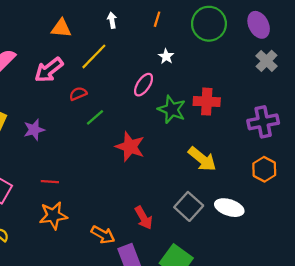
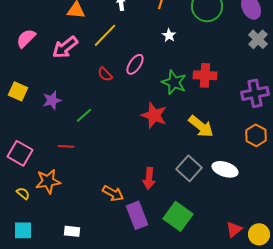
pink ellipse: (144, 85) -> (135, 64), moved
red semicircle: (78, 94) -> (105, 74), moved, turned -112
green line: (95, 117) -> (84, 115), moved
red star: (130, 147) -> (154, 115), moved
orange star: (53, 215) -> (48, 181), moved
red arrow: (144, 218) -> (149, 178), turned 35

